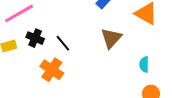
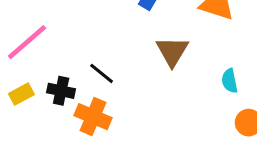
black cross: (35, 38) -> (61, 91), moved

